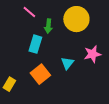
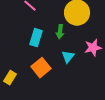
green arrow: (48, 26) -> (60, 32), moved

